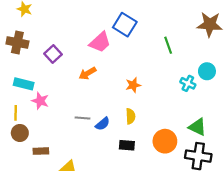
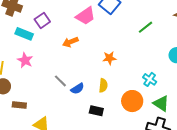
green line: (168, 45) -> (146, 27), turned 63
cyan cross: (188, 83) -> (150, 79), moved
cyan rectangle: (24, 84) -> (24, 34), moved
gray line: (83, 118) -> (60, 81), turned 32
orange circle: (165, 141) -> (132, 101), moved

